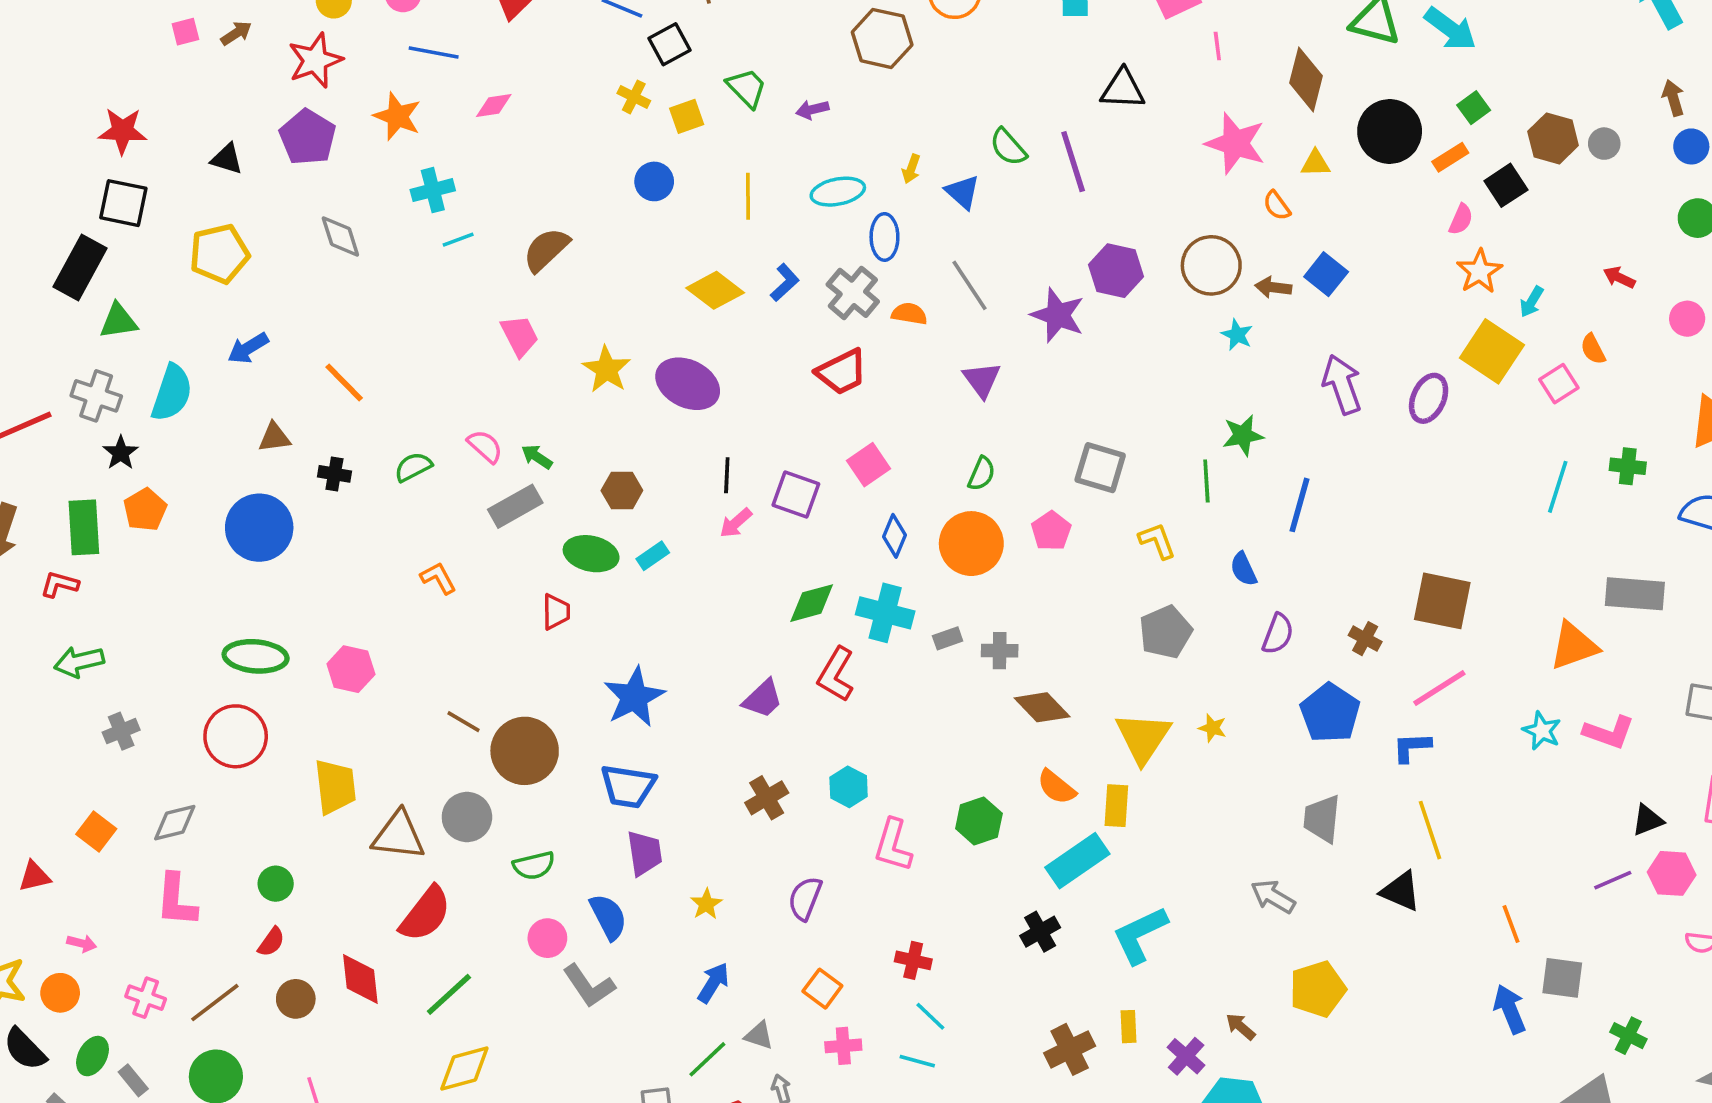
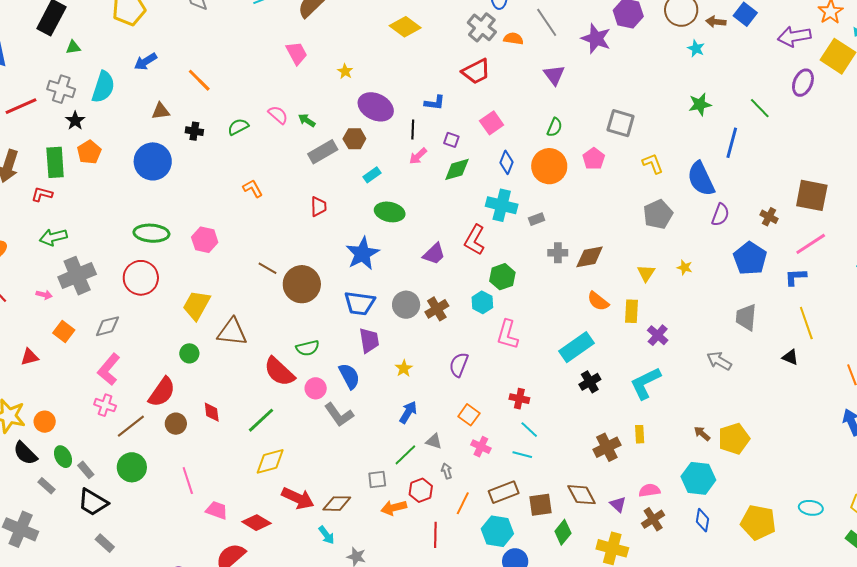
blue L-shape: (785, 282) -> (435, 103), moved, turned 50
green triangle: (119, 321) -> (73, 47), size x0.7
yellow star: (607, 369) -> (345, 71), size x0.6
purple ellipse: (688, 384) -> (376, 107), moved
purple arrow: (1342, 384) -> (794, 36), moved, turned -80
green line: (1206, 481) -> (760, 108), moved, turned -40
purple square: (796, 495) -> (451, 140), size x0.6
gray rectangle: (515, 506) -> (323, 152), moved
green ellipse: (591, 554) -> (390, 212), moved
blue semicircle: (1243, 569) -> (701, 179), size x1.8
green diamond: (812, 603) -> (457, 169), moved
gray cross: (1000, 651) -> (558, 253), moved
brown diamond: (1042, 707) -> (590, 257), turned -56
gray cross: (121, 731) -> (77, 276), size x1.8
yellow triangle: (1143, 738) -> (646, 273), size x0.6
yellow trapezoid: (335, 787) -> (197, 305), turned -144
gray circle: (467, 817) -> (406, 305), moved
green hexagon: (979, 821) -> (502, 277), moved
cyan rectangle: (1077, 861) -> (577, 347), moved
green circle: (276, 884) -> (189, 353), moved
black triangle: (1401, 891) -> (790, 357), size x0.7
pink L-shape: (176, 900) -> (109, 369), turned 36
red semicircle: (425, 914) -> (279, 372), moved, turned 96
red semicircle: (271, 942) -> (162, 392), size x1.8
pink arrow: (82, 943) -> (44, 295), moved
red diamond: (360, 979) -> (212, 412), size x0.7
yellow pentagon: (1318, 989) -> (734, 439), moved
pink cross: (146, 998) -> (105, 405), moved
pink cross: (843, 1046) -> (481, 447), turned 30
green ellipse: (93, 1056) -> (63, 457), turned -55
purple cross: (1186, 1056) -> (658, 335), moved

